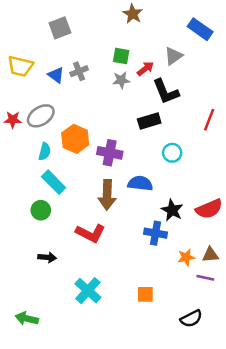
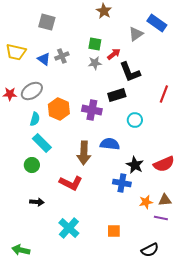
gray square: (60, 28) -> (47, 22), turned 36
gray triangle: (173, 56) -> (136, 34), moved
purple cross: (110, 153) -> (92, 110), moved

